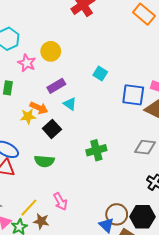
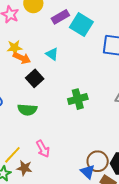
cyan square: (100, 74) -> (81, 25), size x1.6
purple rectangle: (56, 86) -> (60, 17), moved
yellow star: (28, 116) -> (15, 48), moved

